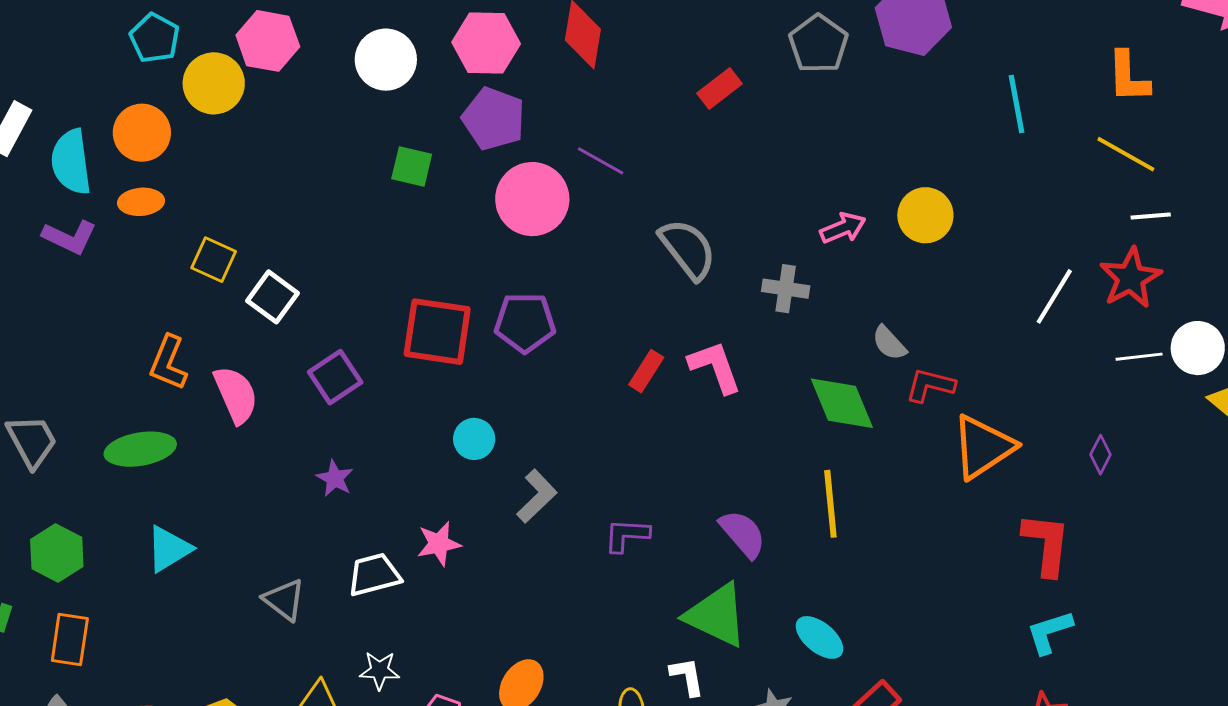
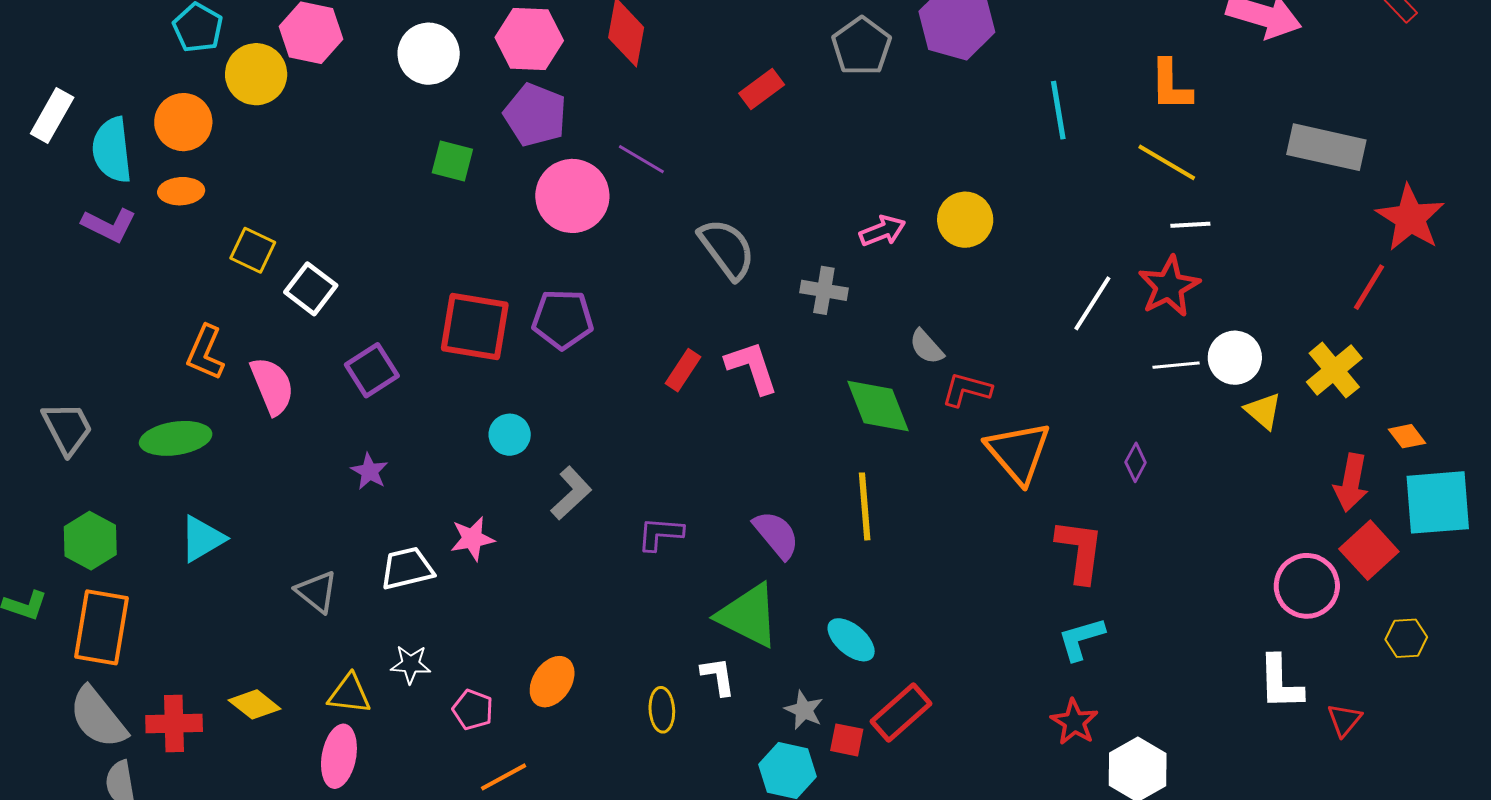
orange triangle: (983, 447) -> (1018, 452), turned -38
orange rectangle: (70, 639) -> (102, 627), size x1.4

